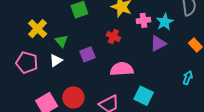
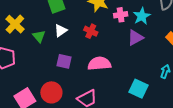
purple square: (88, 54) -> (64, 61), moved, turned 35
white triangle: (56, 61) -> (61, 31), moved
cyan square: (144, 96) -> (138, 89), moved

